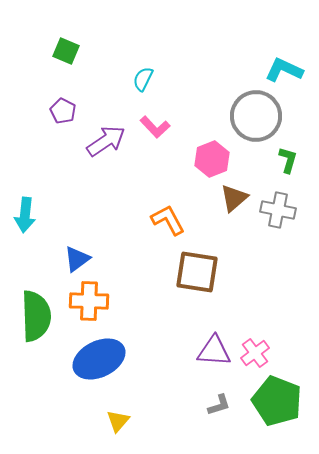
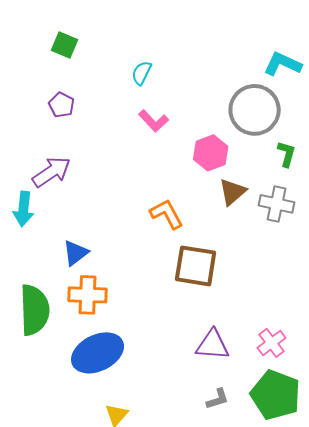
purple arrow: (106, 141) -> (52, 172), moved
pink cross: (255, 353) -> (272, 343), moved

